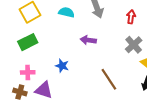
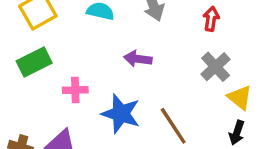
blue star: (62, 66) -> (121, 114), moved, size x1.6
pink cross: (28, 72) -> (75, 90), moved

